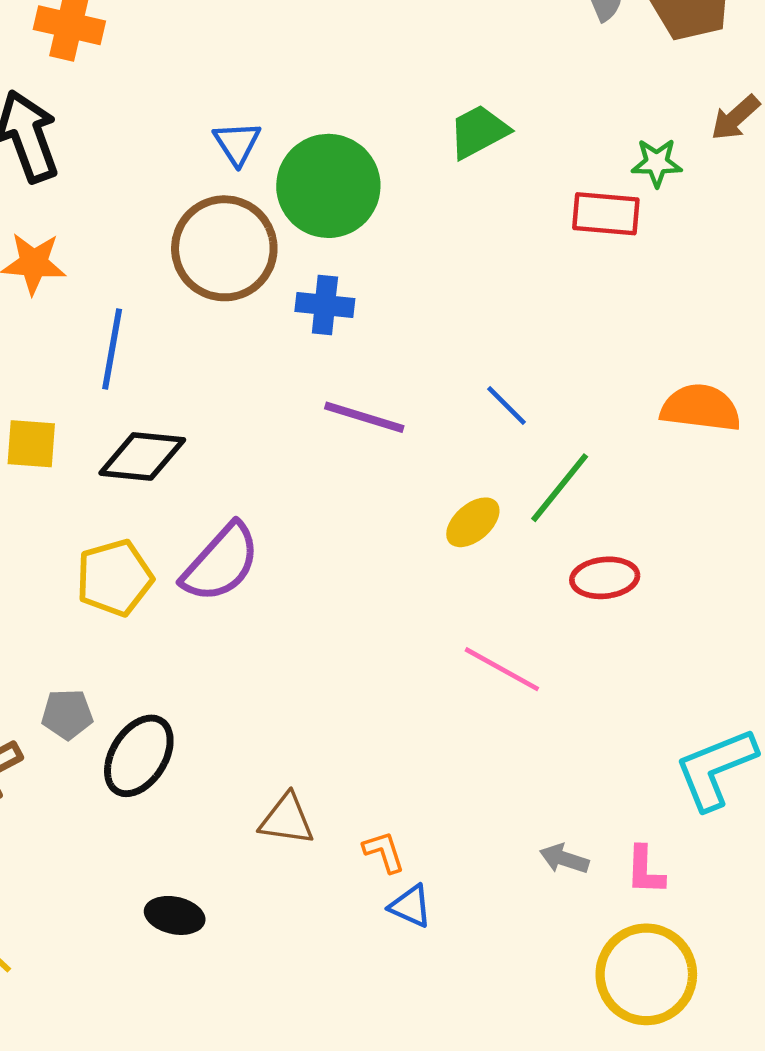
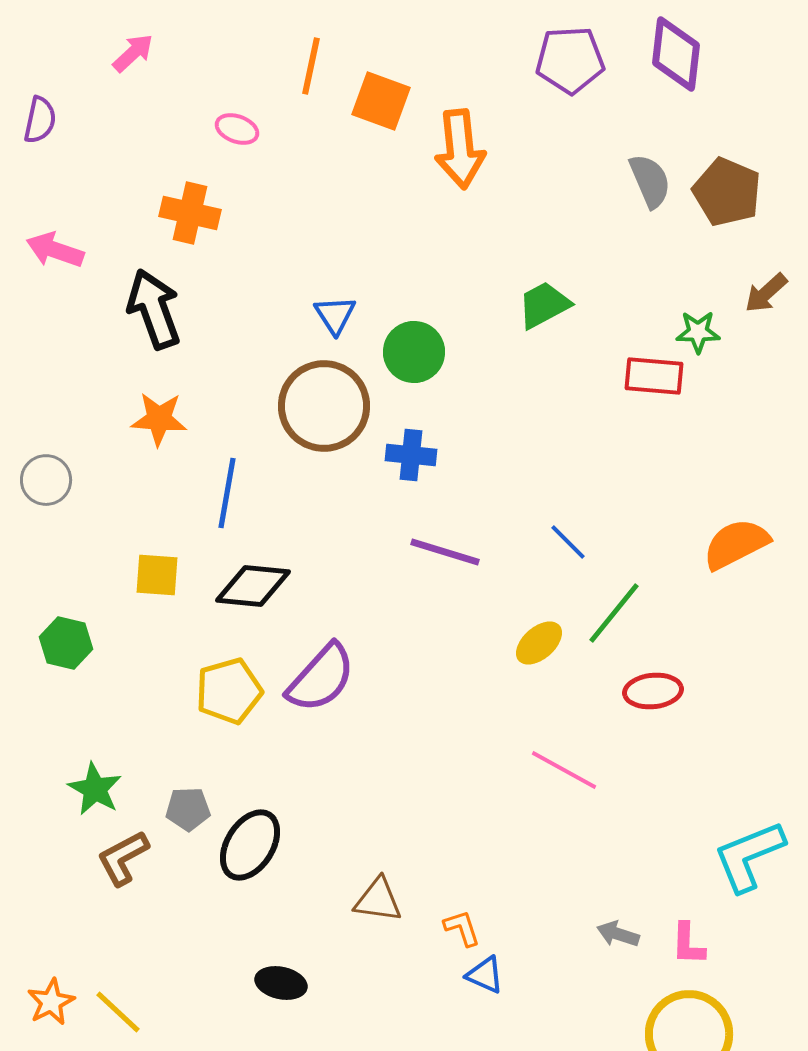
green circle: (328, 186) -> (414, 352), size x0.7
orange semicircle: (701, 408) -> (736, 544), turned -34

